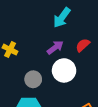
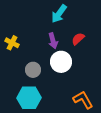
purple arrow: (55, 47) -> (53, 41), turned 112

